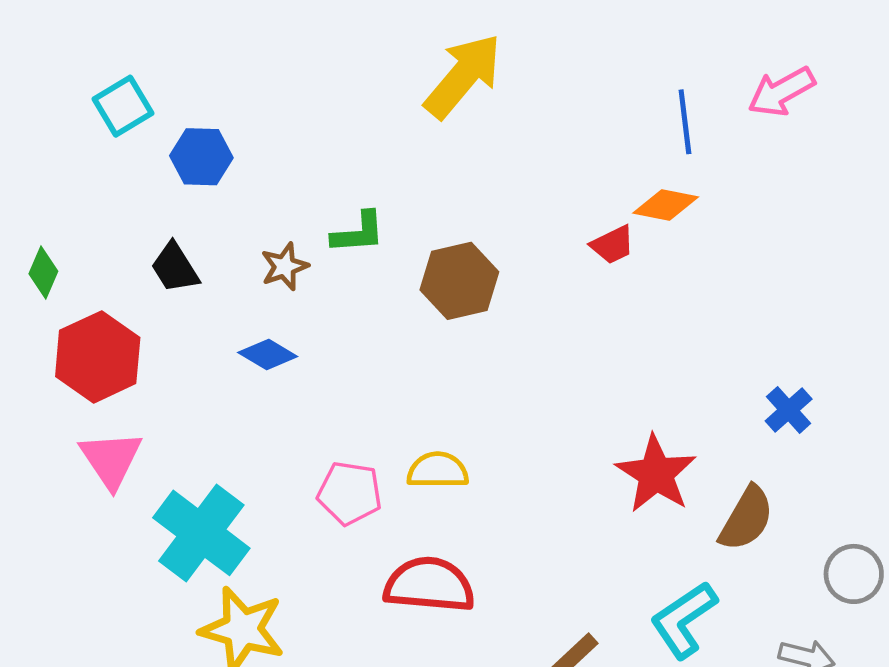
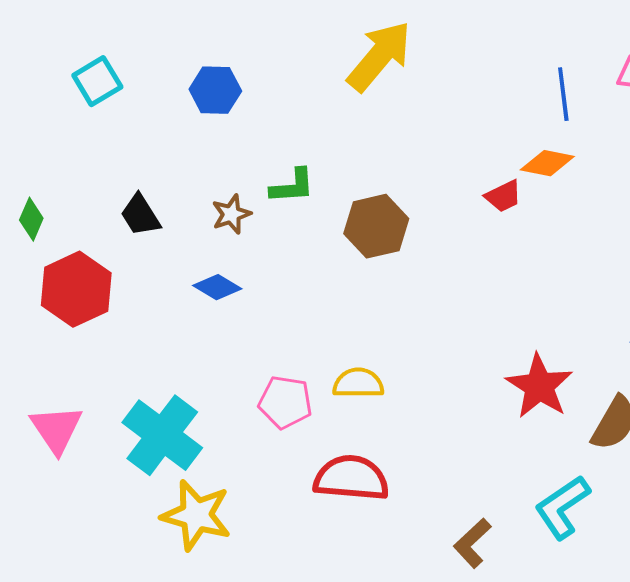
blue hexagon: (201, 157) -> (215, 90), moved
pink triangle: (111, 459) -> (56, 429), moved

